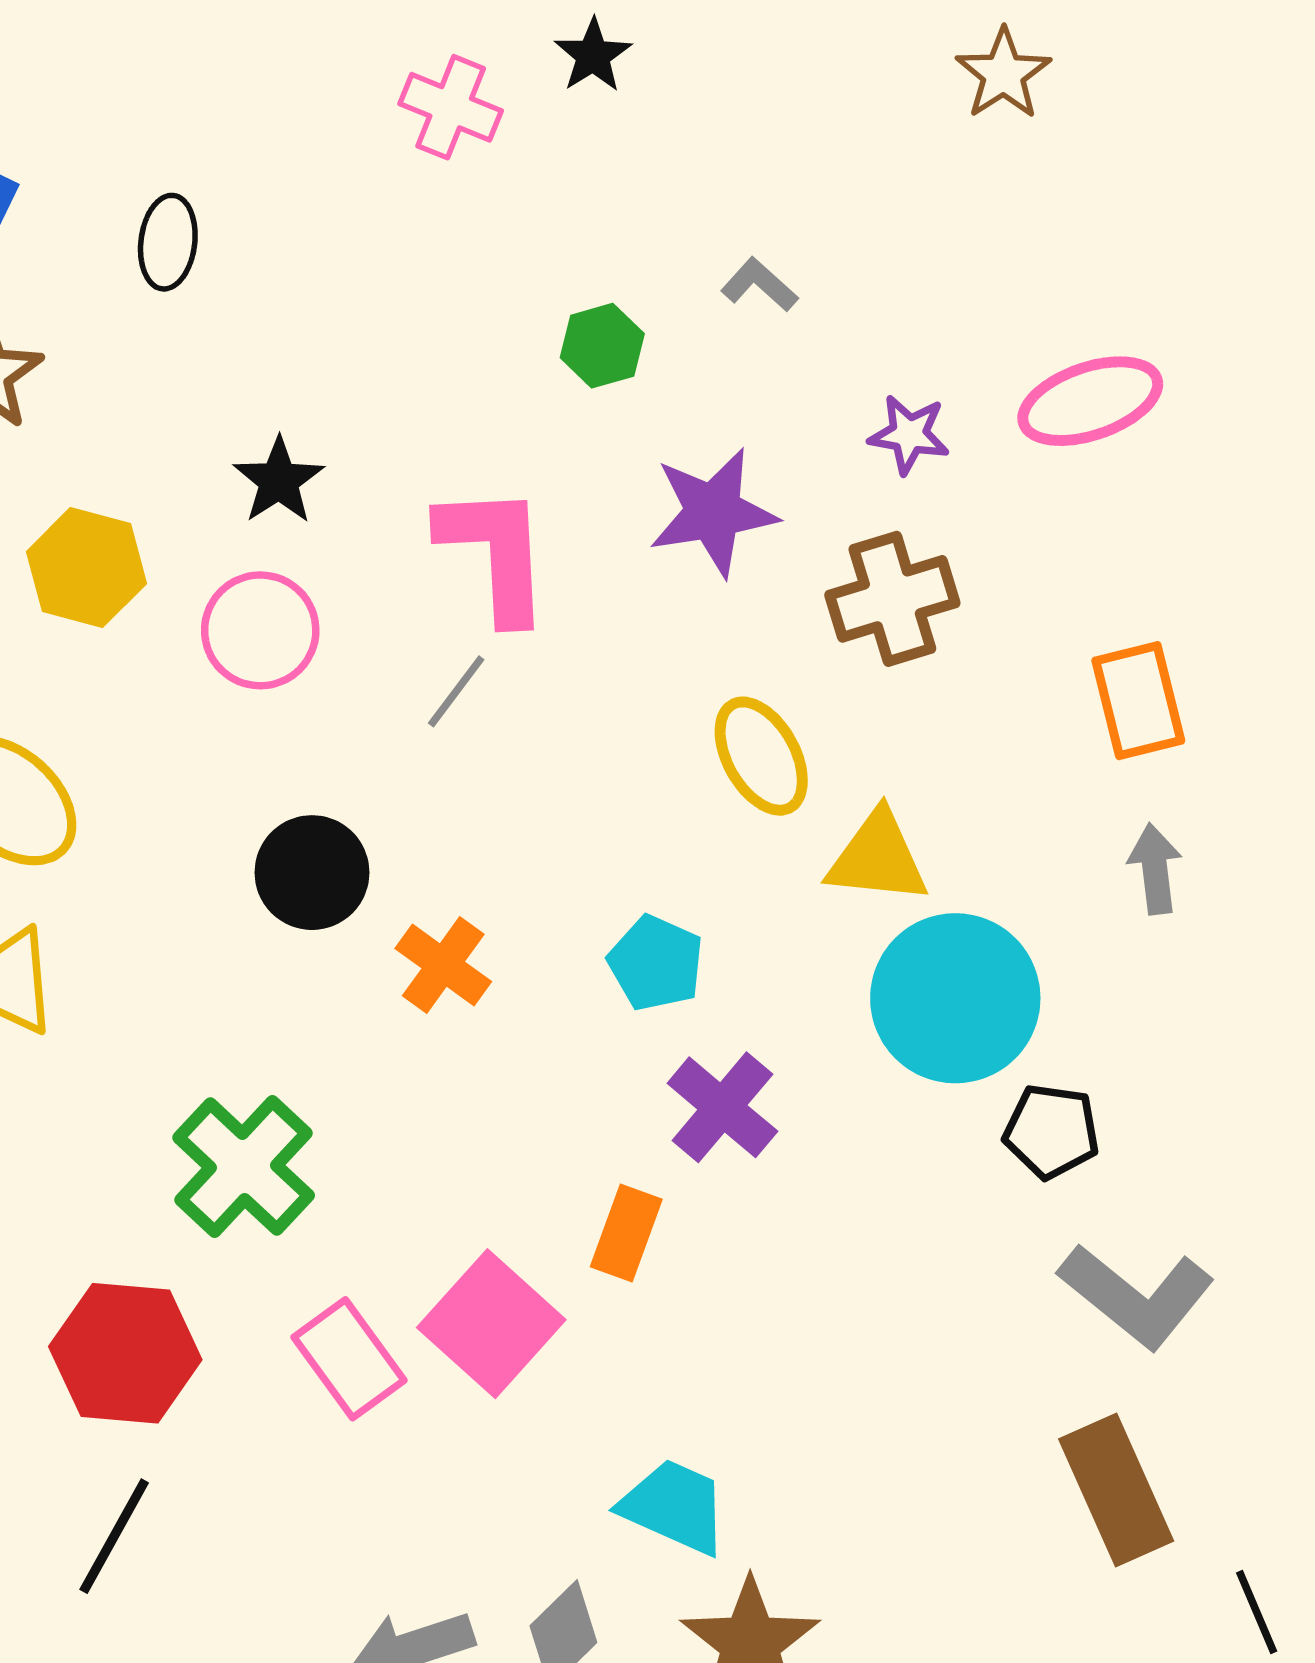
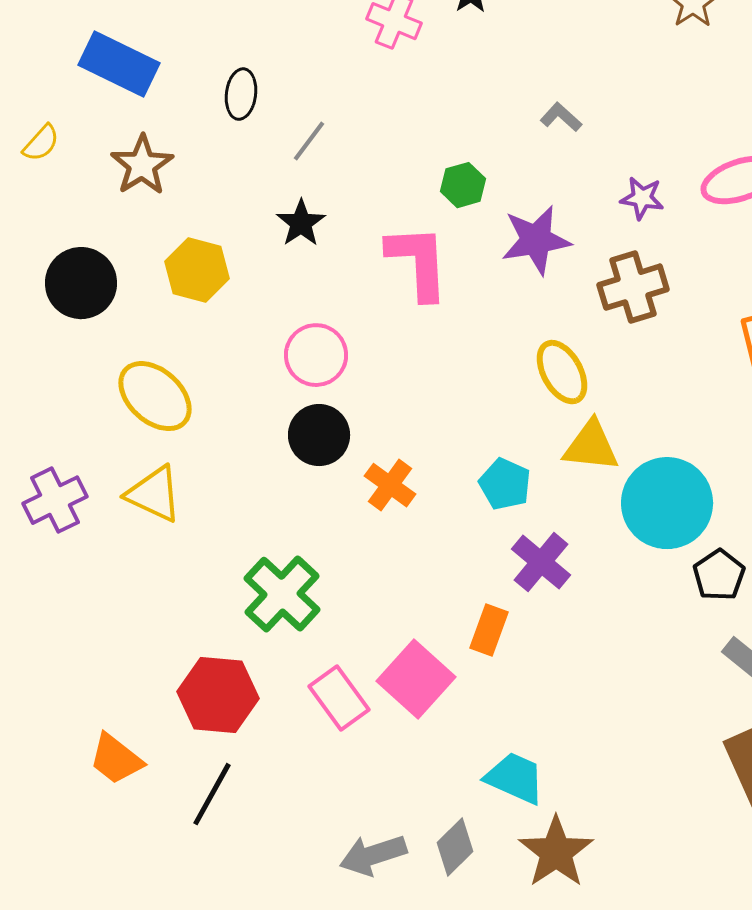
green hexagon: (602, 346) -> (463, 185), moved
pink circle: (260, 630) -> (316, 355), moved
gray line: (456, 691) -> (309, 141), moved
yellow triangle: (878, 858) -> (591, 446), moved
black pentagon: (1051, 1131) -> (719, 575), turned 30

